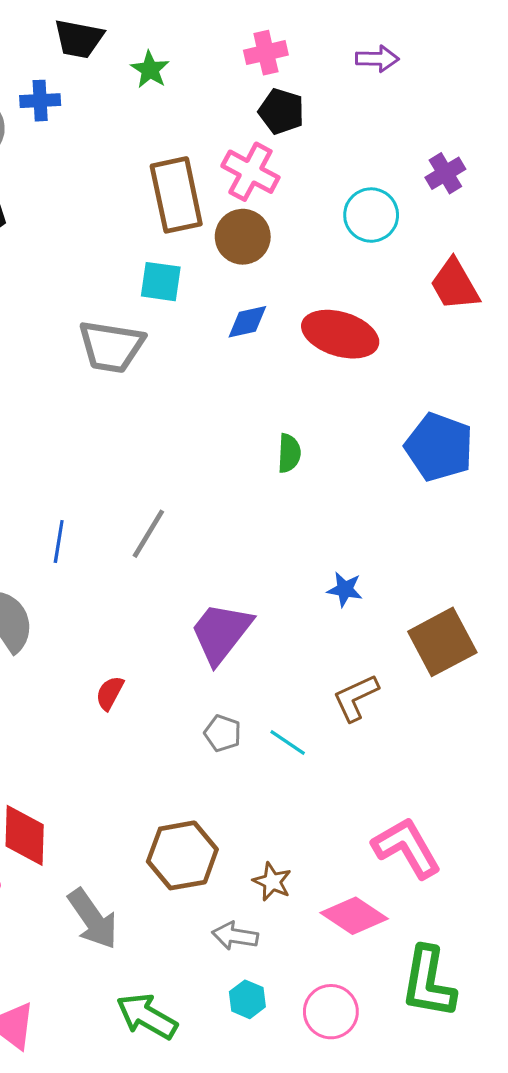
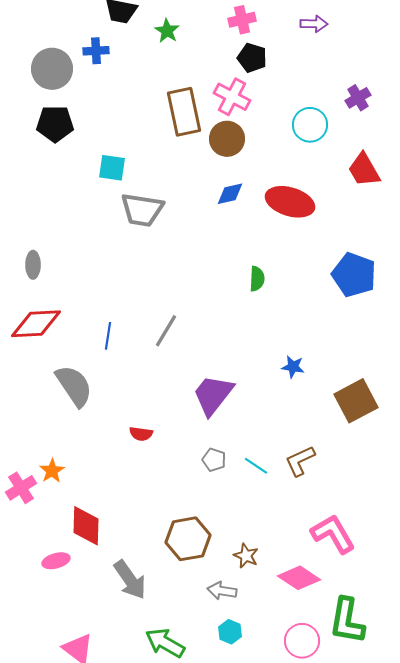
cyan square: (161, 282) -> (112, 168), moved
red semicircle: (110, 693) -> (141, 434), turned -110
brown L-shape: (356, 698) -> (300, 461), moved
pink circle: (331, 1012) -> (302, 641), moved

